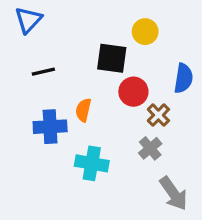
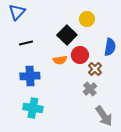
black square: (112, 58) -> (67, 35), turned 36
orange semicircle: (83, 110) -> (60, 60), moved, turned -112
cyan cross: (92, 163) -> (33, 108), moved

